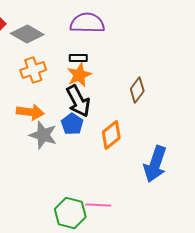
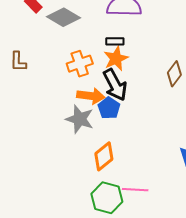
orange cross: (33, 70) -> (80, 64), moved
orange arrow: (30, 112) -> (91, 96), moved
orange diamond: (111, 135) -> (104, 156), moved

